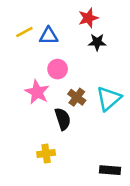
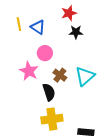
yellow line: (24, 32) -> (19, 24), turned -72
blue triangle: (49, 36) -> (38, 27), turned 35
yellow cross: (46, 153) -> (52, 119), moved, size x1.5

